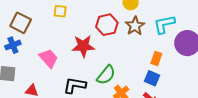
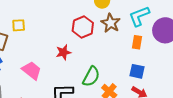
yellow square: (60, 11) -> (19, 25), moved
red star: (83, 46) -> (63, 52), size x0.7
orange rectangle: (156, 59) -> (137, 42), moved

